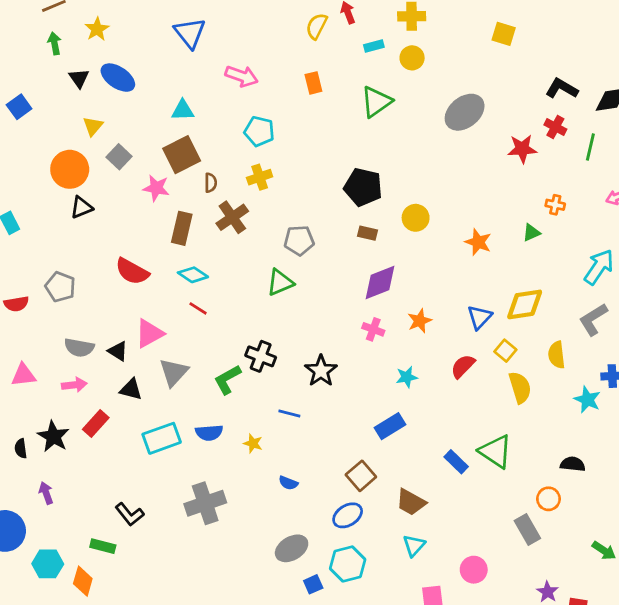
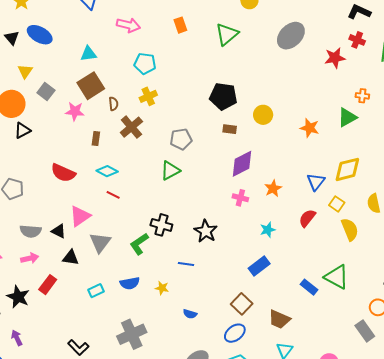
brown rectangle: (182, 228) -> (96, 139), size x0.6
green triangle: (531, 233) -> (347, 117), size x1.5
cyan rectangle: (162, 438) -> (96, 291), size x0.6

